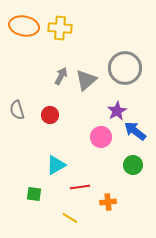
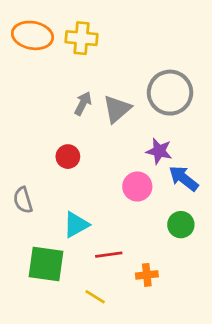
gray semicircle: (17, 110) -> (23, 200), moved
purple star: (117, 111) -> (159, 151), turned -30
green square: (34, 194) -> (46, 264), size x1.8

